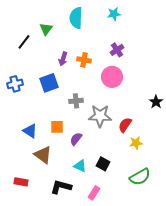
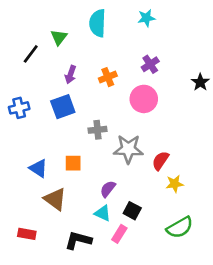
purple arrow: (63, 59) -> (71, 75), moved
orange cross: (84, 60) -> (108, 77), turned -32
black star: (156, 102) -> (200, 82), moved
purple semicircle: (76, 139) -> (108, 189), moved
pink rectangle: (94, 193) -> (119, 234), moved

